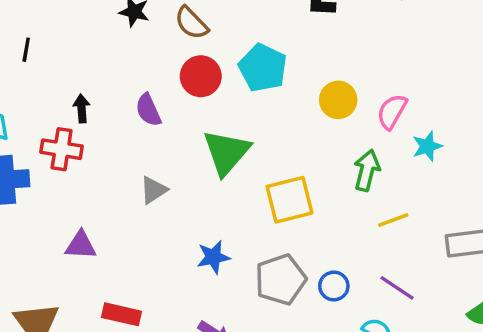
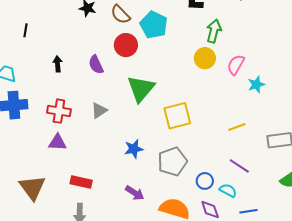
cyan pentagon: (263, 68) -> (154, 25), moved
red cross: (62, 149) -> (59, 111), moved
green arrow: (367, 170) -> (214, 31), moved
blue circle: (334, 286) -> (205, 181), moved

